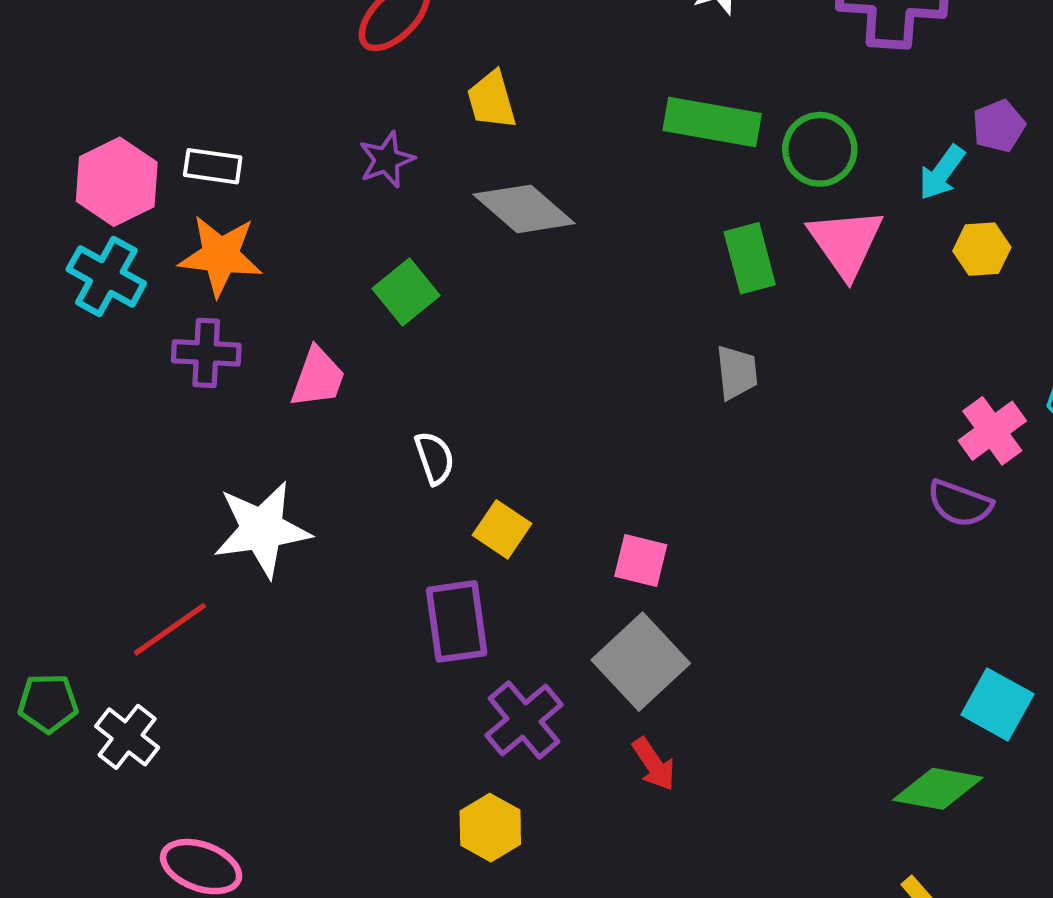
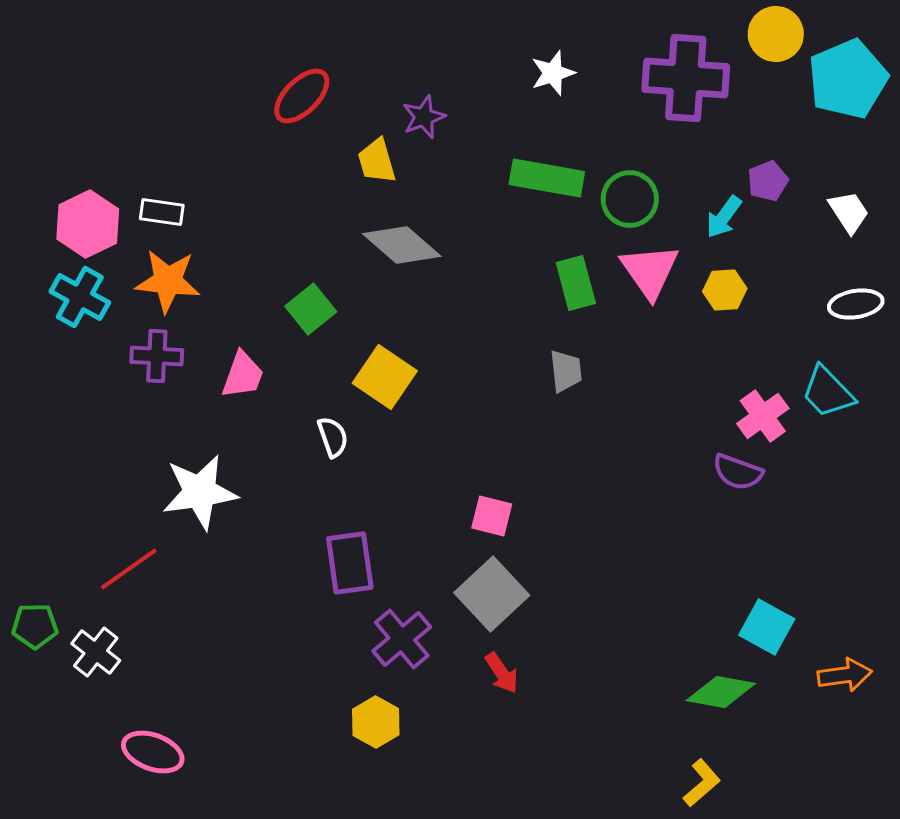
purple star: (387, 160) -> (424, 117), moved
yellow hexagon: (982, 249) -> (725, 290), moved
yellow square: (502, 529) -> (385, 377), moved, size x1.4

